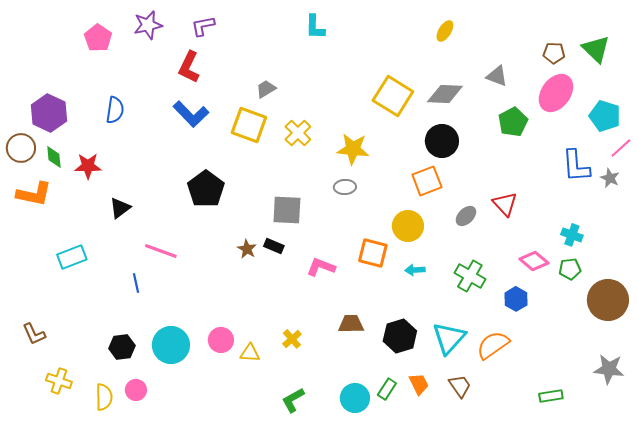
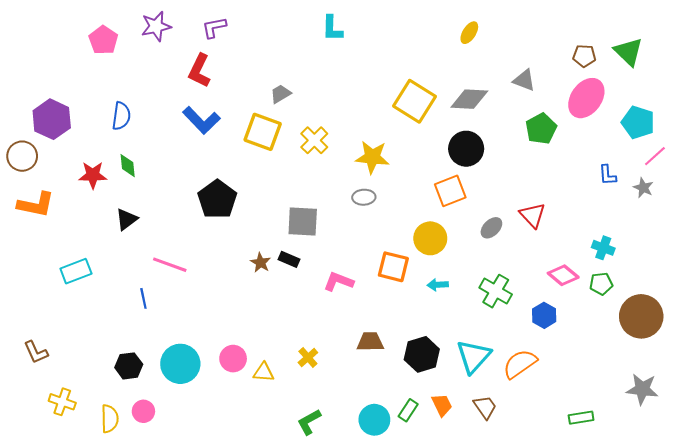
green diamond: (54, 157) -> (128, 166), moved
blue L-shape: (576, 166) -> (607, 175), size x0.6

